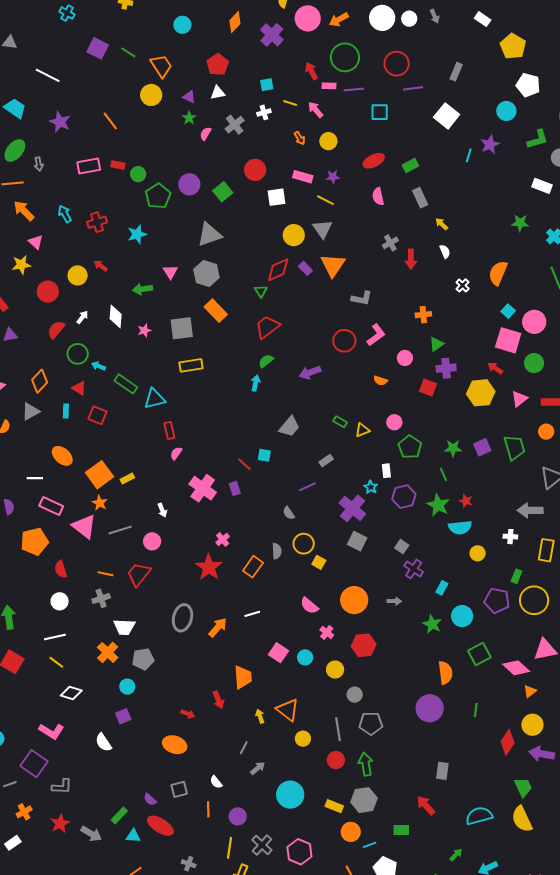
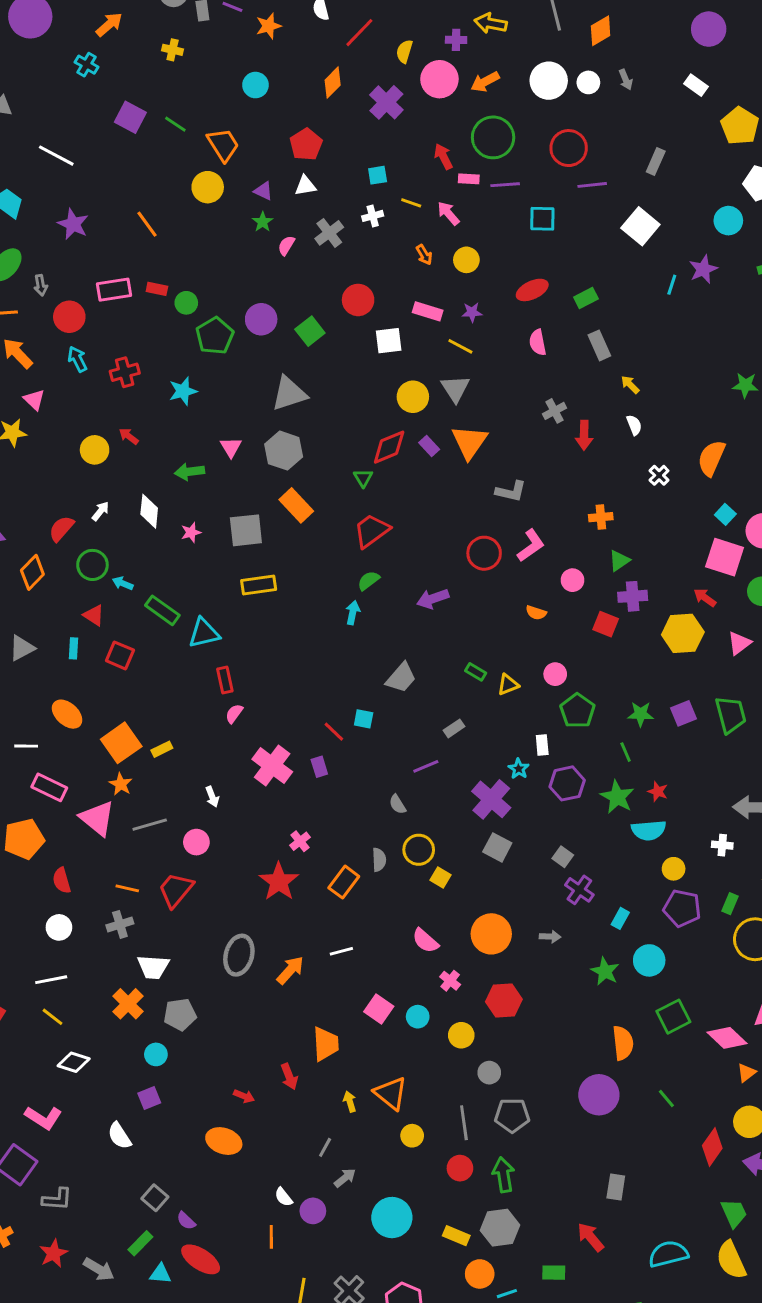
red circle: (48, 292) -> (69, 317), moved
orange diamond: (40, 381) -> (32, 572), moved
purple pentagon: (497, 600) -> (682, 908), moved
green line: (476, 710) -> (666, 1098), turned -48
gray square: (179, 789) -> (155, 1198), moved, turned -36
purple circle: (238, 816) -> (313, 1211), moved

